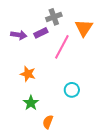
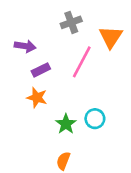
purple rectangle: (41, 33) -> (41, 70), moved
green star: (31, 103) -> (66, 124), moved

